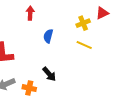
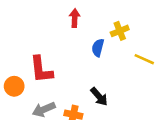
yellow cross: (83, 23) -> (120, 31), moved

